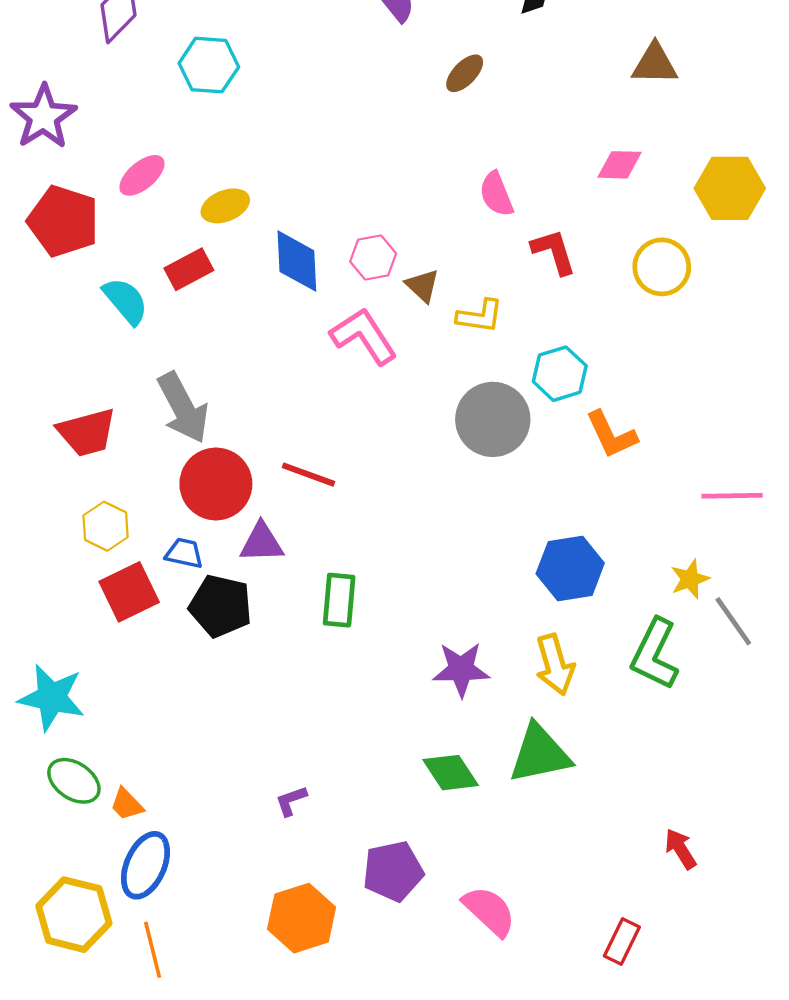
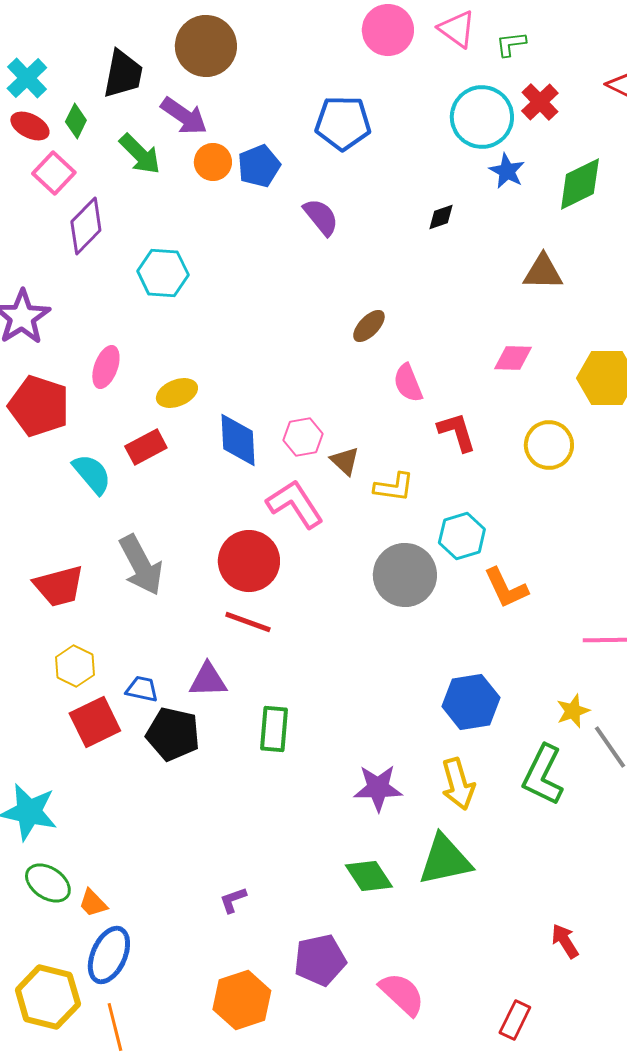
brown ellipse: (465, 73) -> (369, 326), moved
pink ellipse: (142, 175) -> (106, 367), turned -30
red circle: (216, 484) -> (249, 561), moved

